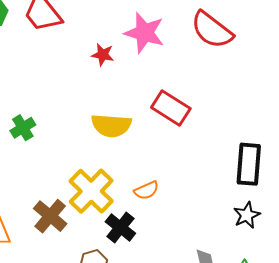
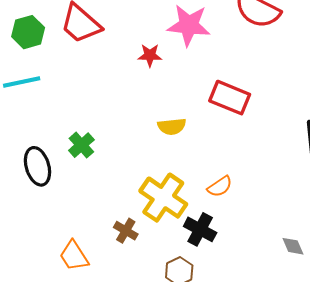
yellow semicircle: (111, 126) -> (172, 126), size x0.7
brown cross: (50, 216) -> (126, 231), size x0.7

